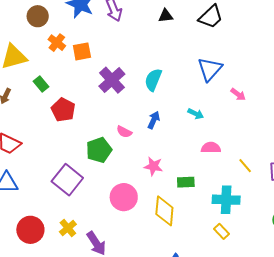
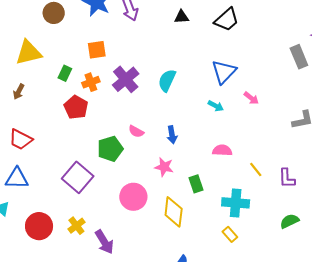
orange cross: (57, 43) -> (91, 82), moved, turned 30
green rectangle: (41, 84) -> (65, 73), moved, turned 63
cyan arrow: (196, 114) -> (216, 106), moved
blue arrow: (154, 120) -> (172, 135), moved, turned 144
green rectangle: (186, 182) -> (196, 184), turned 72

